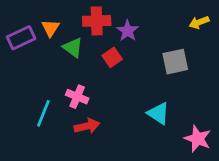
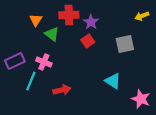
purple rectangle: (21, 38) -> (15, 61), moved
red square: (112, 57) -> (88, 41), moved
pink cross: (77, 97) -> (44, 62), moved

